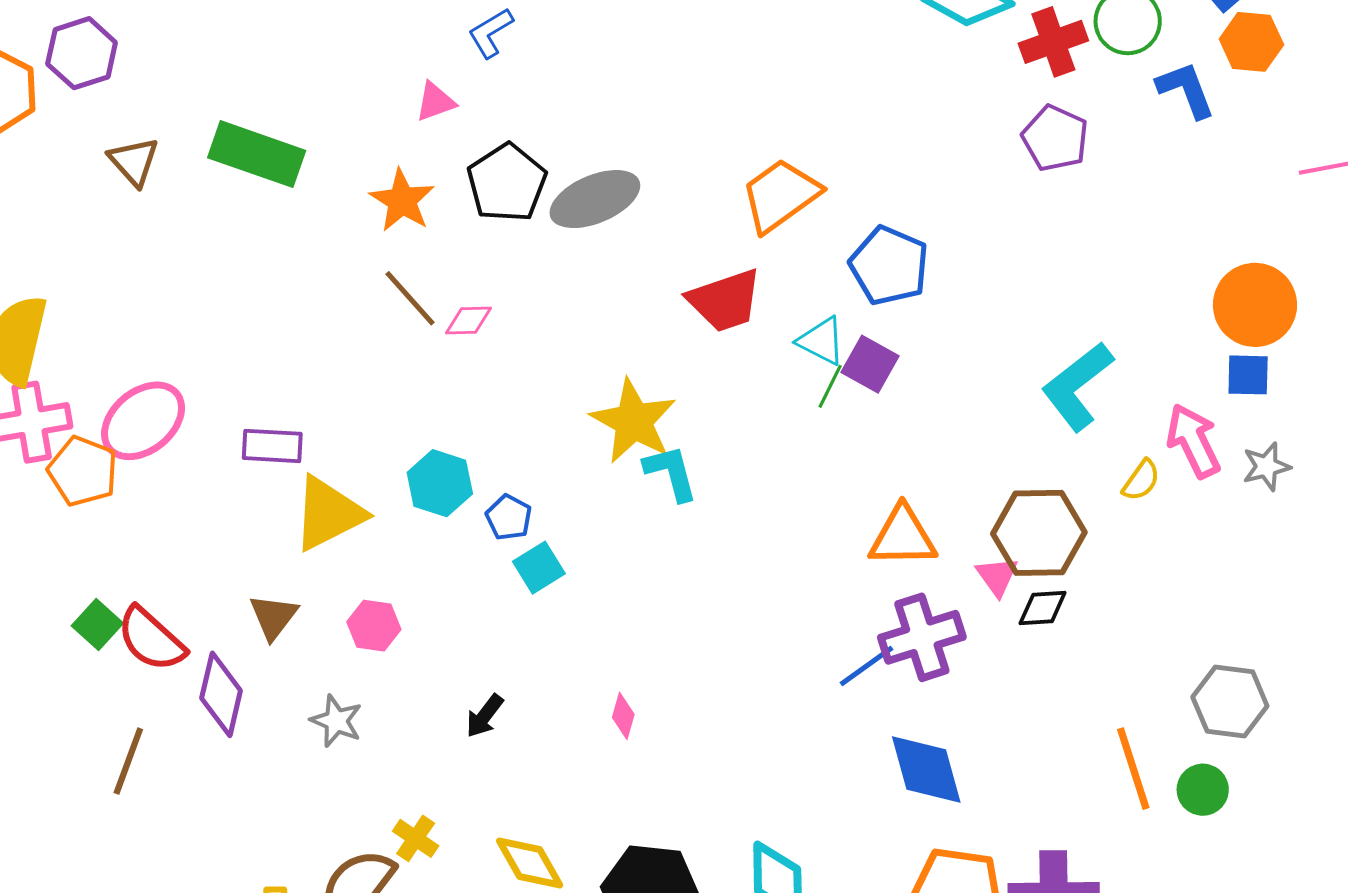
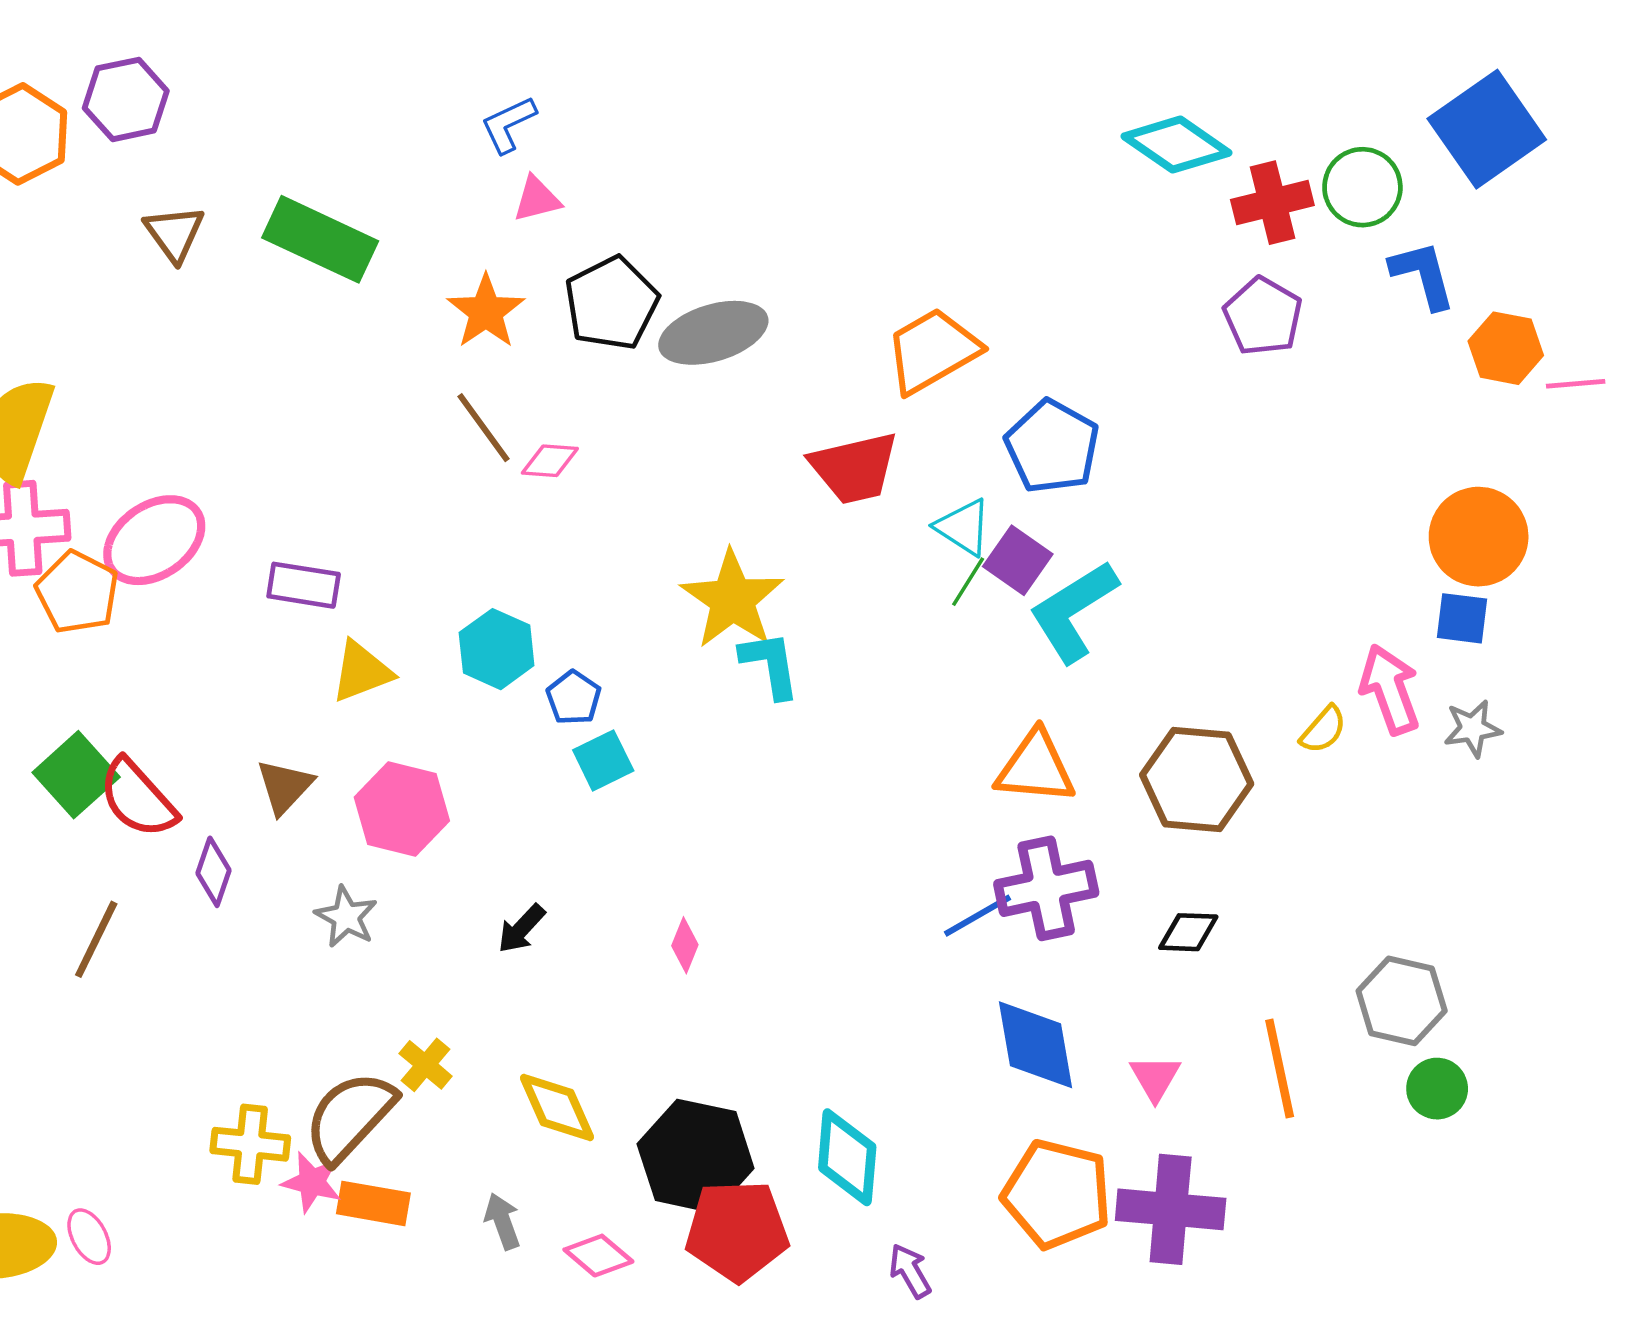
blue L-shape: (491, 33) -> (508, 124), moved
orange hexagon: (1251, 42) -> (1506, 348), moved
cyan L-shape: (1077, 386) -> (1073, 611), moved
yellow triangle: (328, 514) -> (362, 672), size x0.7
pink triangle: (997, 576) -> (1155, 1078), moved
black diamond: (1043, 608) -> (1188, 932), moved
green square: (97, 625) -> (76, 775), size x1.4
pink hexagon: (374, 626) -> (402, 809), size x1.5
purple diamond: (221, 694) -> (213, 872), size x0.7
green circle: (1203, 790) -> (1437, 1089), moved

